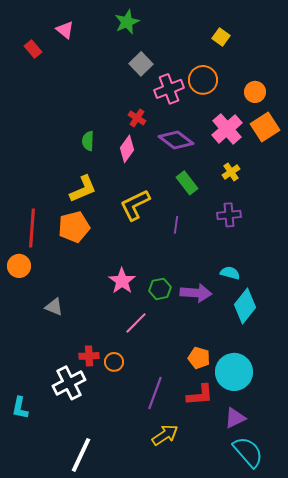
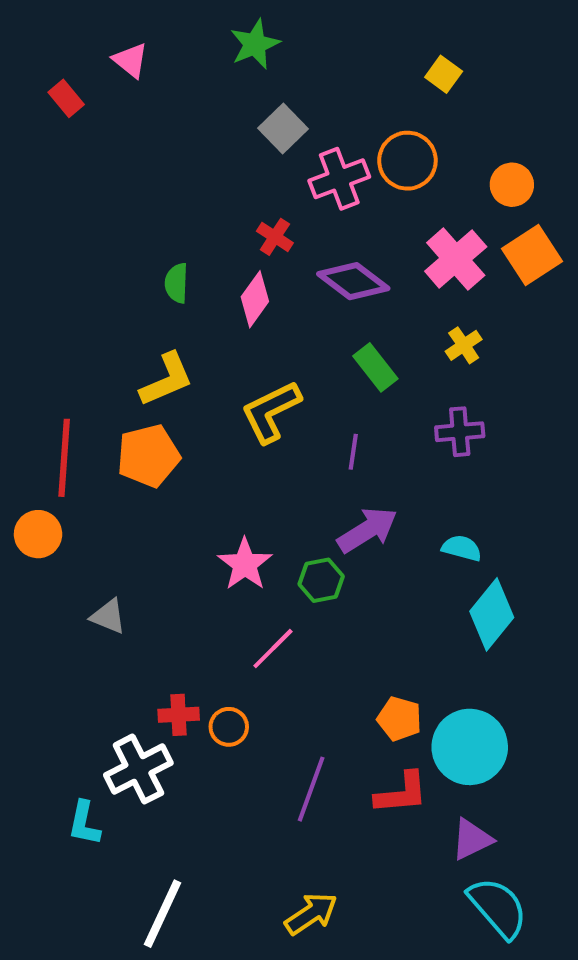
purple arrow: (196, 293) -> (367, 530), moved, turned -36
cyan L-shape: (20, 408) -> (84, 823), moved
yellow arrow: (165, 435) -> (311, 914), moved

